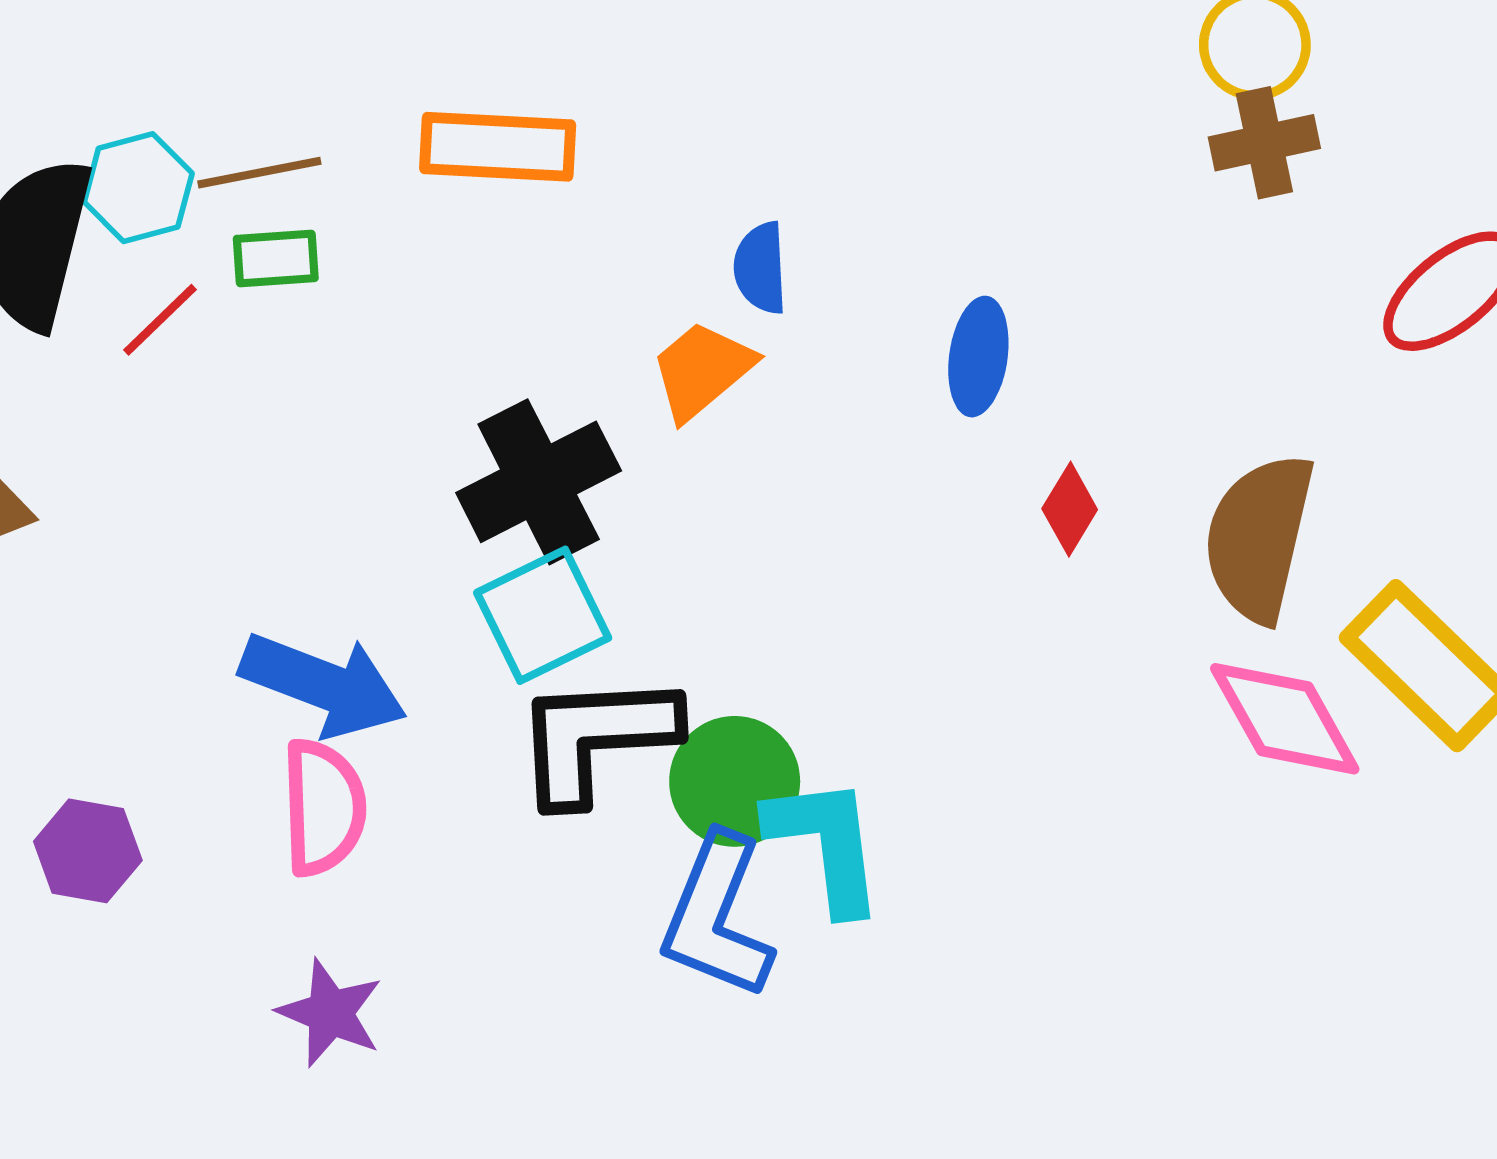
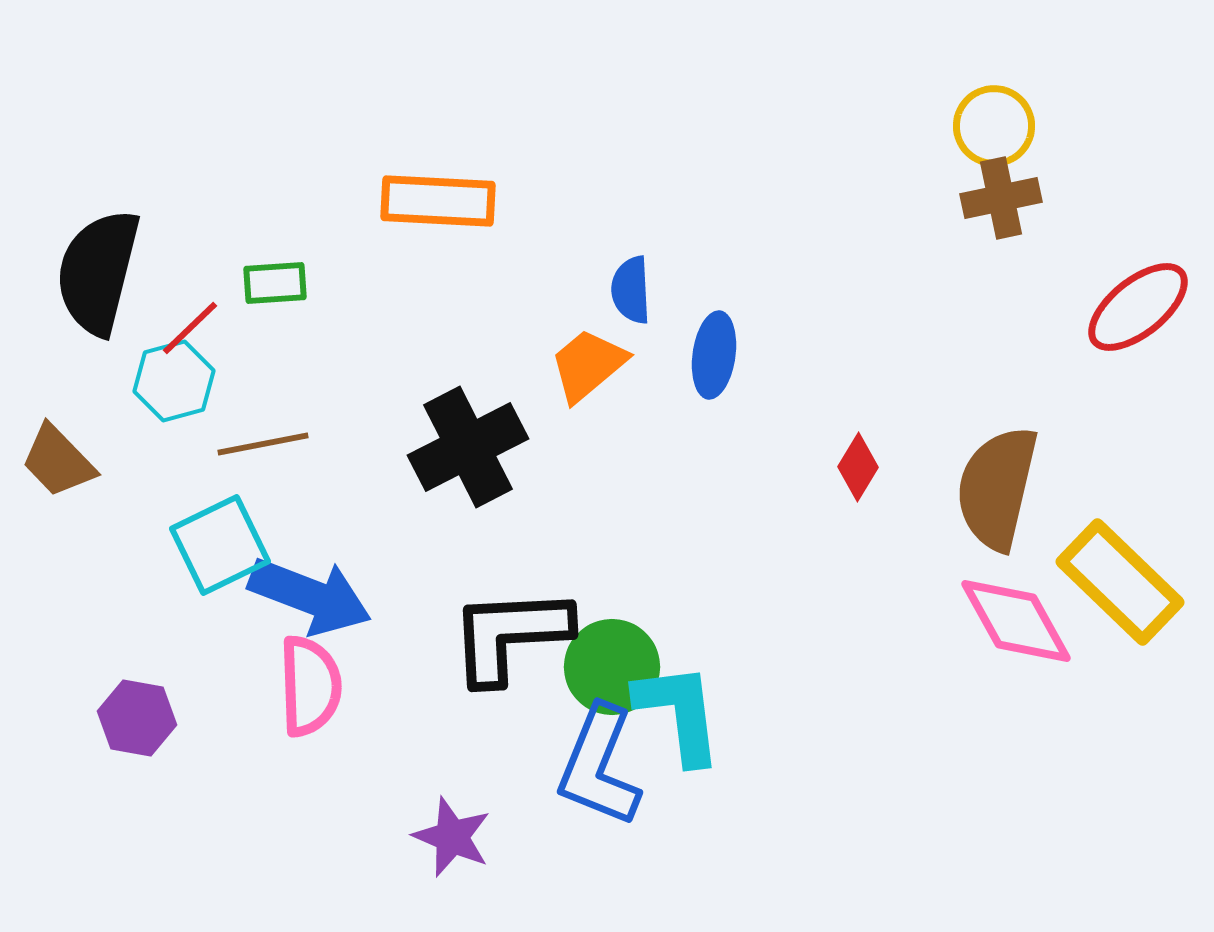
brown line: (259, 173) -> (263, 444), moved
cyan hexagon: (138, 188) -> (174, 381), moved
blue ellipse: (978, 357) -> (714, 355), moved
cyan square: (543, 615) -> (220, 545), moved
purple star: (330, 1013) -> (452, 837), moved

